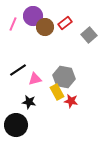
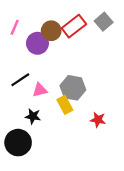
purple circle: (33, 16) -> (37, 43), moved
red rectangle: (65, 23) -> (74, 26), size x1.5
gray square: (89, 35) -> (104, 22), moved
red star: (71, 101) -> (98, 120), moved

